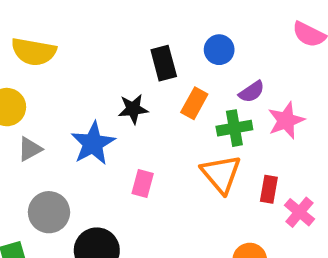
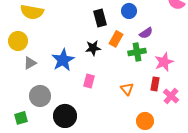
black star: (133, 109) -> (93, 48), moved
pink star: (286, 120) -> (164, 62), moved
orange triangle: (221, 174) -> (127, 89), moved, size x0.6

